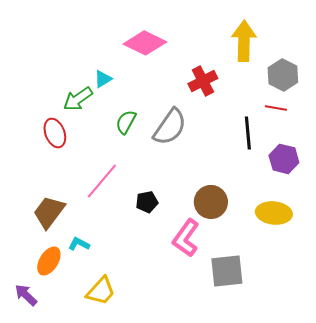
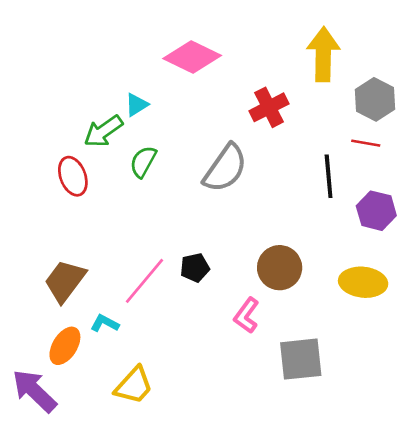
green semicircle: (126, 122) -> (143, 162), moved
pink line: (102, 181) -> (144, 281), moved
pink L-shape: (186, 238) -> (246, 315), size x0.7
purple arrow: (26, 295) -> (34, 391), size x1.5

